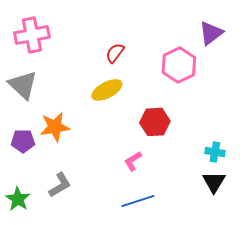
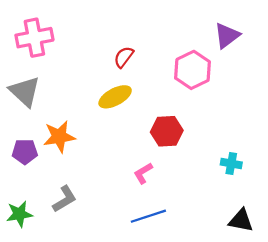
black triangle: (214, 182) -> (241, 220), moved, turned -50
green star: (18, 199) -> (19, 214), turned 30

